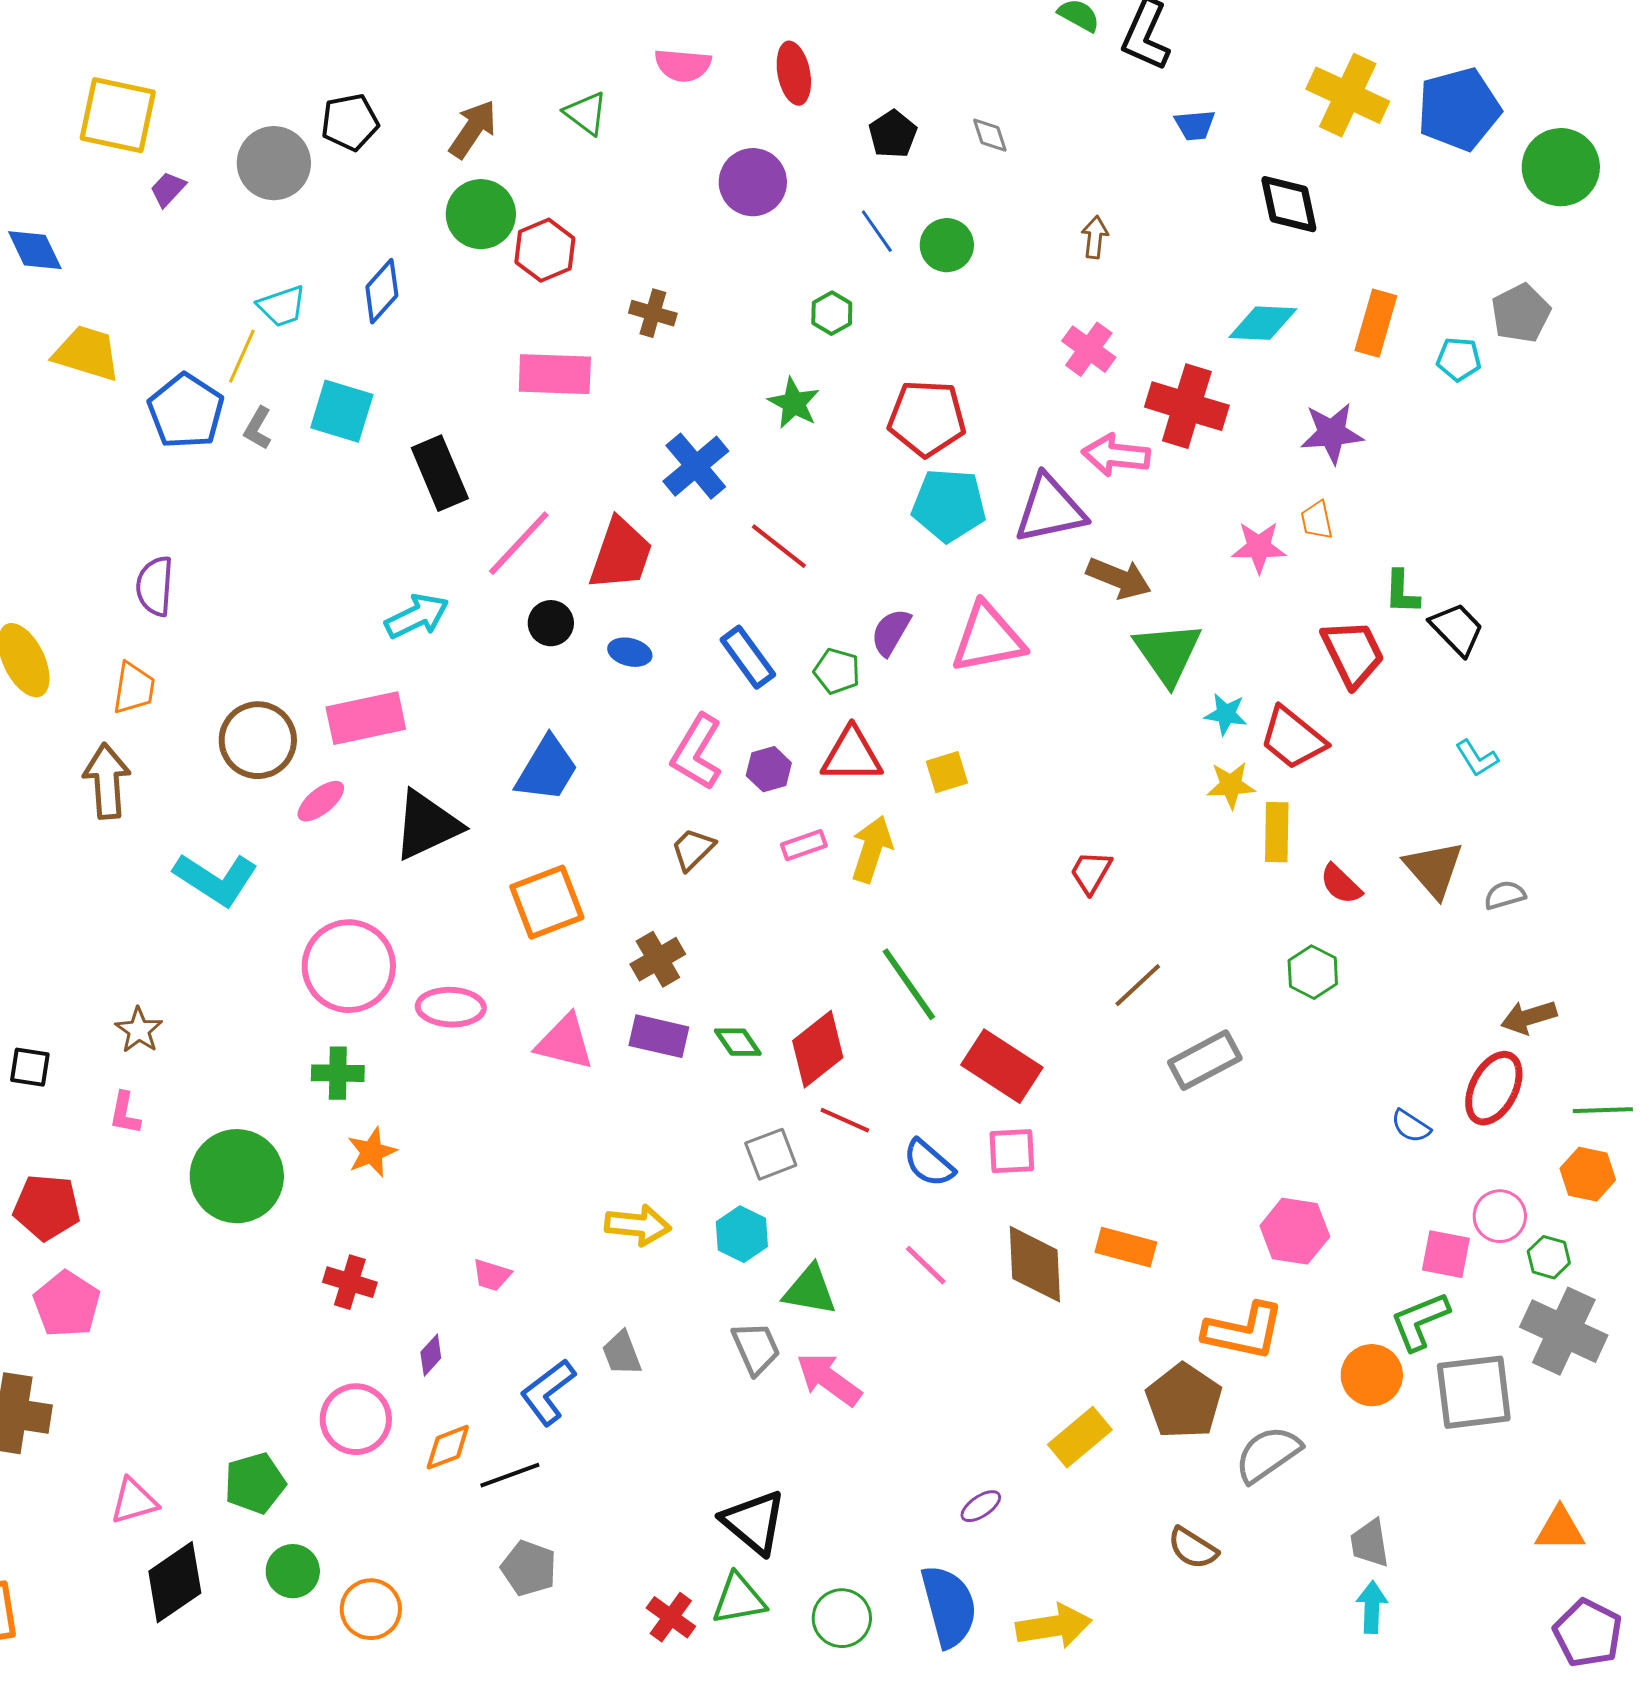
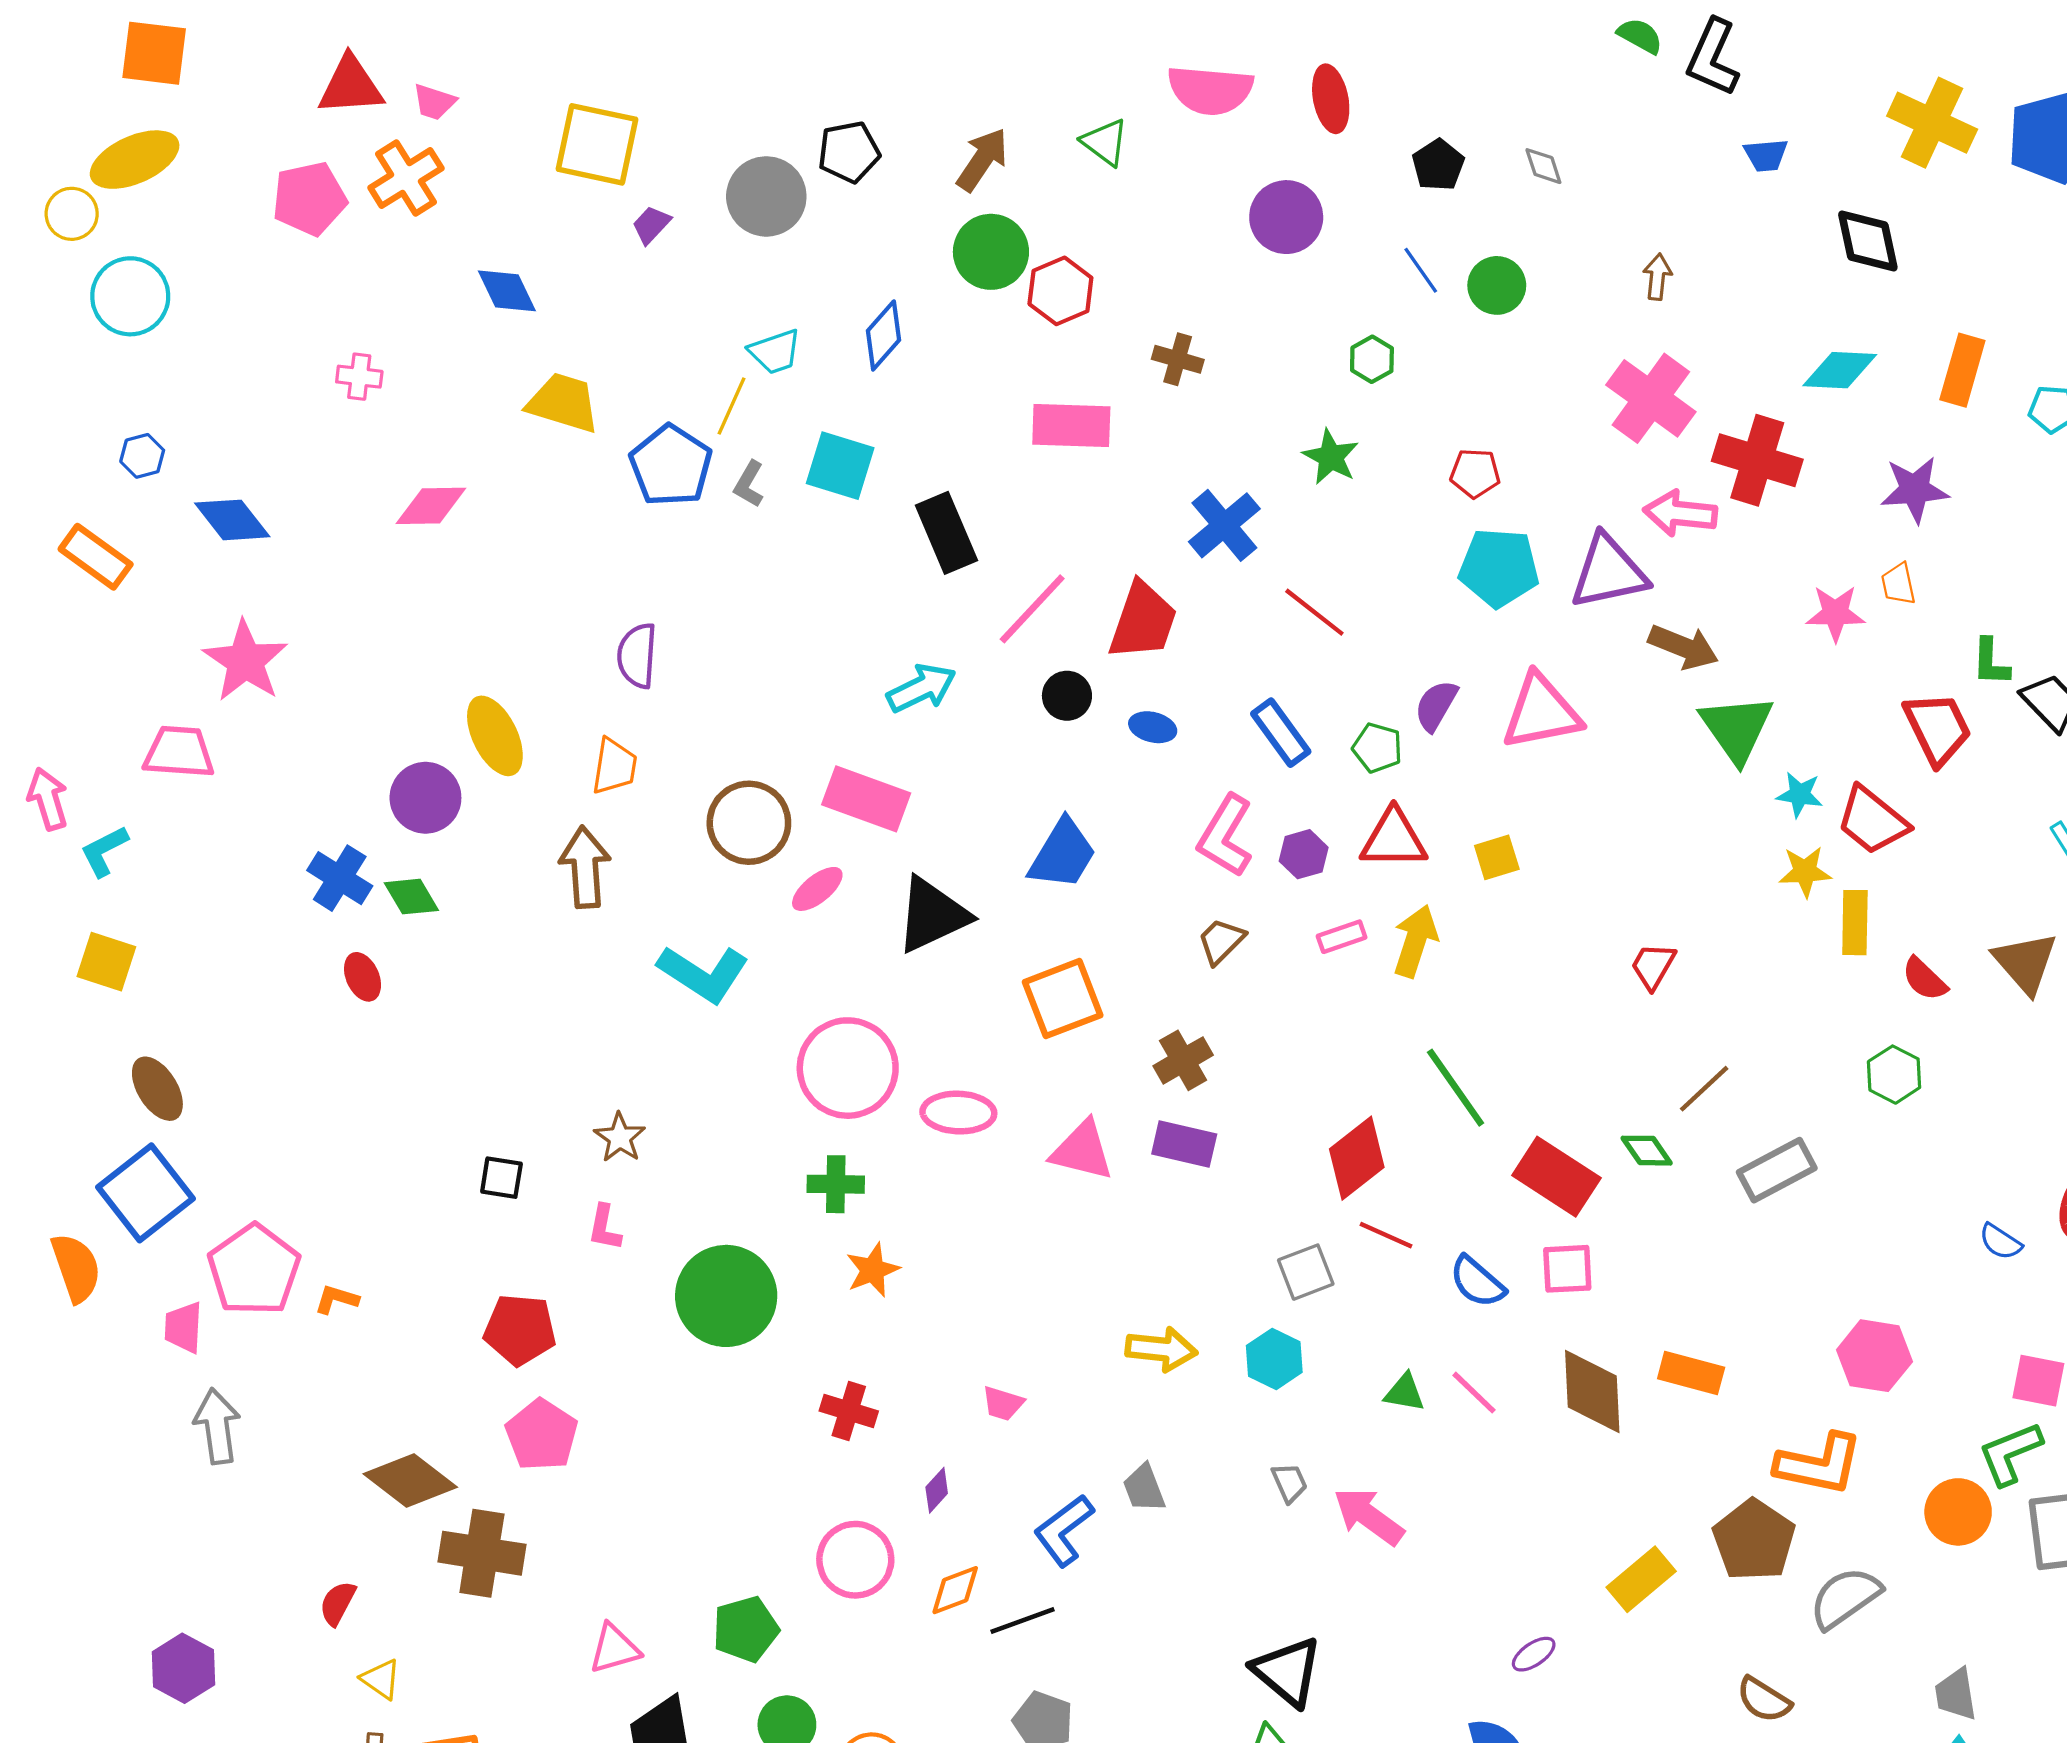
pink semicircle: (683, 65) -> (1210, 90), size x1.4
pink cross: (1089, 349) -> (1651, 398), size x1.5
red pentagon: (927, 418) -> (1475, 473), size x0.6
pink rectangle: (366, 718) -> (866, 799), turned 32
green diamond: (738, 1042) -> (1647, 1151), moved
green triangle: (810, 1290) -> (1405, 1393), moved, size x0.7
gray trapezoid: (756, 1348) -> (1289, 1483), size x0.7

